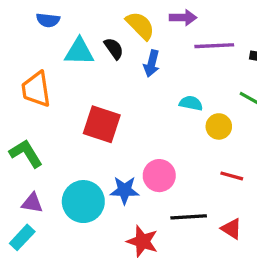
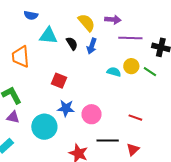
black semicircle: (114, 48) -> (72, 44), moved
red square: (102, 124) -> (59, 81), size x0.7
yellow circle: (219, 126) -> (131, 66), moved
blue star: (125, 190) -> (66, 108), moved
purple triangle: (32, 203) -> (13, 117), moved
red triangle: (231, 229) -> (133, 150), turned 40

